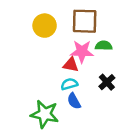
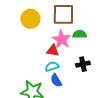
pink star: (82, 51) -> (62, 39), turned 30
black cross: (107, 82) -> (83, 64), turned 32

